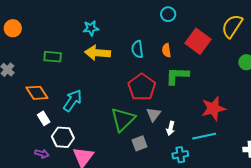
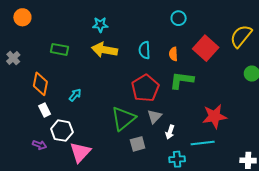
orange diamond: (37, 93) -> (40, 84), turned 40
cyan arrow: (73, 101) -> (75, 95), size x0.6

